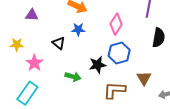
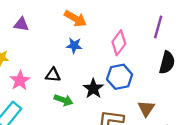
black triangle: (59, 43) -> (53, 75), moved, turned -40
black star: (98, 65) -> (93, 88), turned -30

